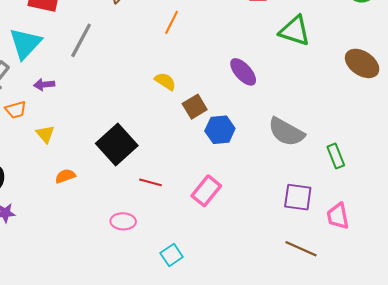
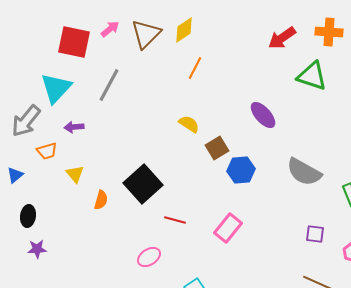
orange semicircle: (65, 176) -> (101, 200), moved, turned 126
purple square: (298, 197) -> (315, 234), size x0.7
pink ellipse: (123, 221) -> (149, 257), turned -35

